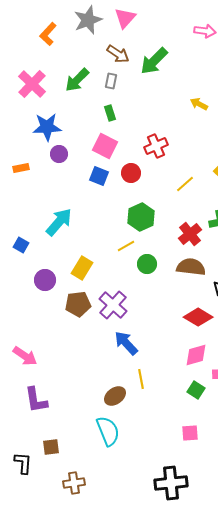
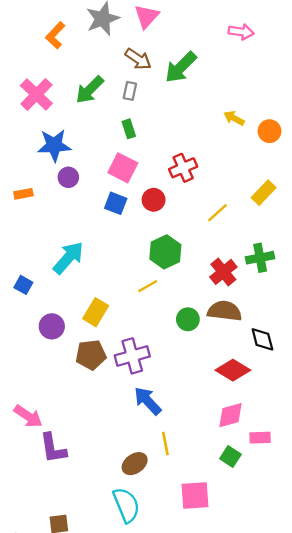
green circle: (147, 264) -> (188, 319), moved
purple cross: (113, 305) -> (132, 356), turned 32
purple L-shape: (36, 400) -> (53, 448), moved
pink square: (190, 433) -> (195, 496), moved, size x1.5

